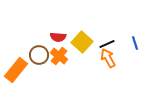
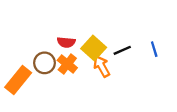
orange arrow: (108, 58) -> (102, 66), moved

